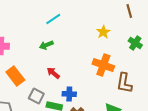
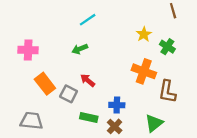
green cross: (135, 43) -> (167, 47), moved
blue cross: (69, 94) -> (117, 105), moved
gray square: (36, 96) -> (69, 94), moved

